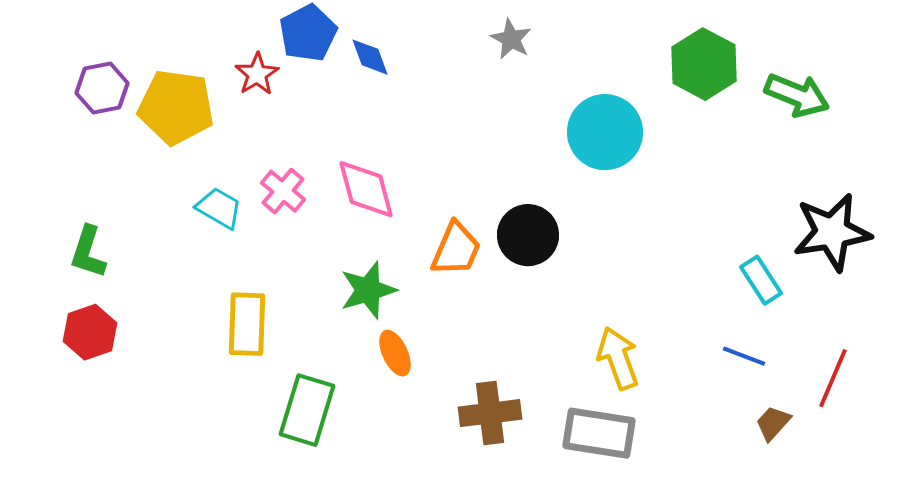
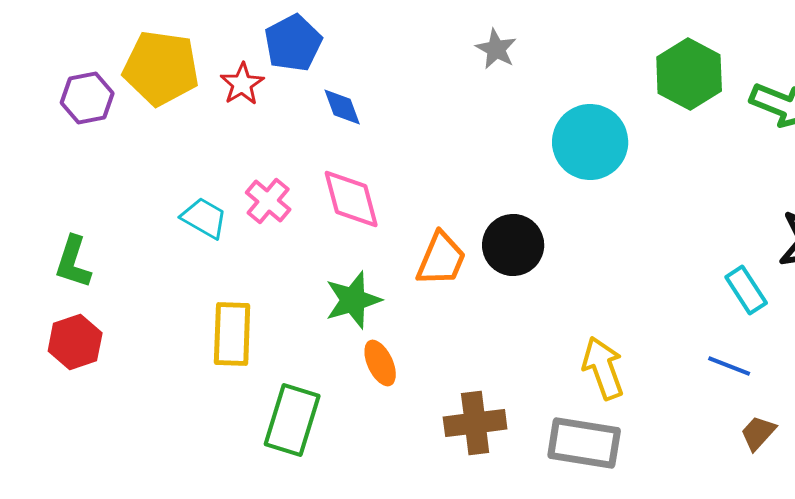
blue diamond: (370, 57) -> (342, 107), moved
yellow pentagon: (176, 107) -> (161, 68), moved

